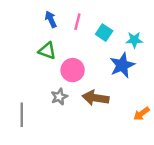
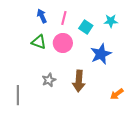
cyan star: (134, 40) -> (111, 21), moved
pink circle: (73, 70) -> (63, 43), moved
brown arrow: (96, 98) -> (79, 81), turned -95

